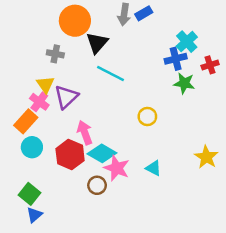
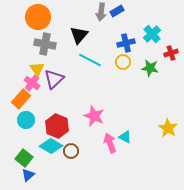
orange circle: (75, 21) -> (38, 17), moved
gray cross: (55, 54) -> (45, 44), size x1.5
blue cross: (176, 59) -> (126, 43), moved
yellow circle: (147, 116) -> (123, 62), moved
pink arrow: (85, 132) -> (110, 143), moved
cyan diamond: (102, 153) -> (51, 146), moved
pink star: (117, 168) -> (94, 116), moved
brown circle: (97, 185) -> (71, 151), moved

